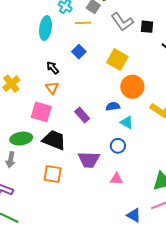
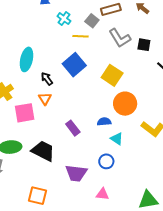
cyan ellipse: (46, 28) -> (26, 59), moved
blue square: (79, 52) -> (74, 65), size x1.6
pink square: (41, 112) -> (25, 113), moved, turned -30
orange square: (53, 174) -> (37, 196), moved

